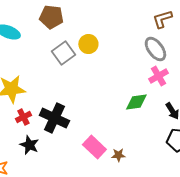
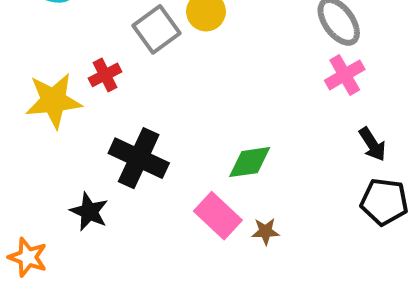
green diamond: (136, 102) -> (250, 162), moved
red cross: (23, 117) -> (105, 75), moved

